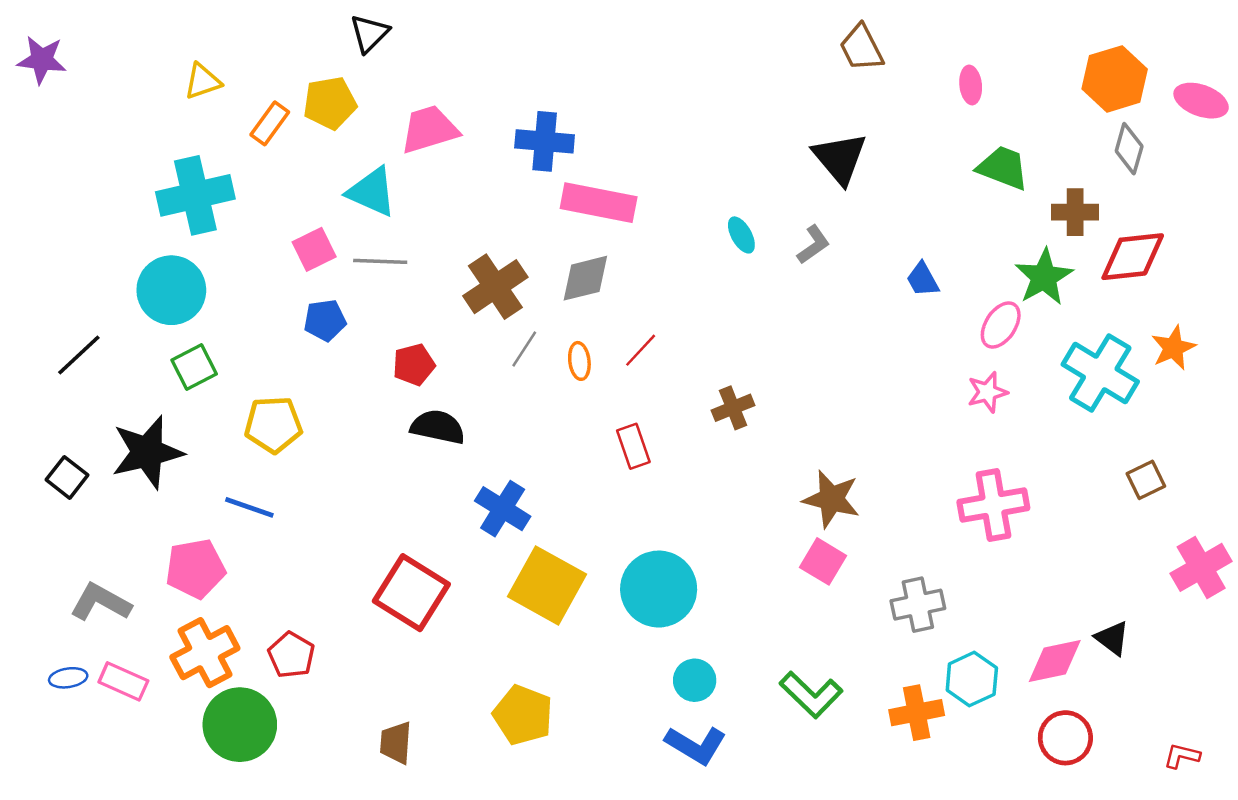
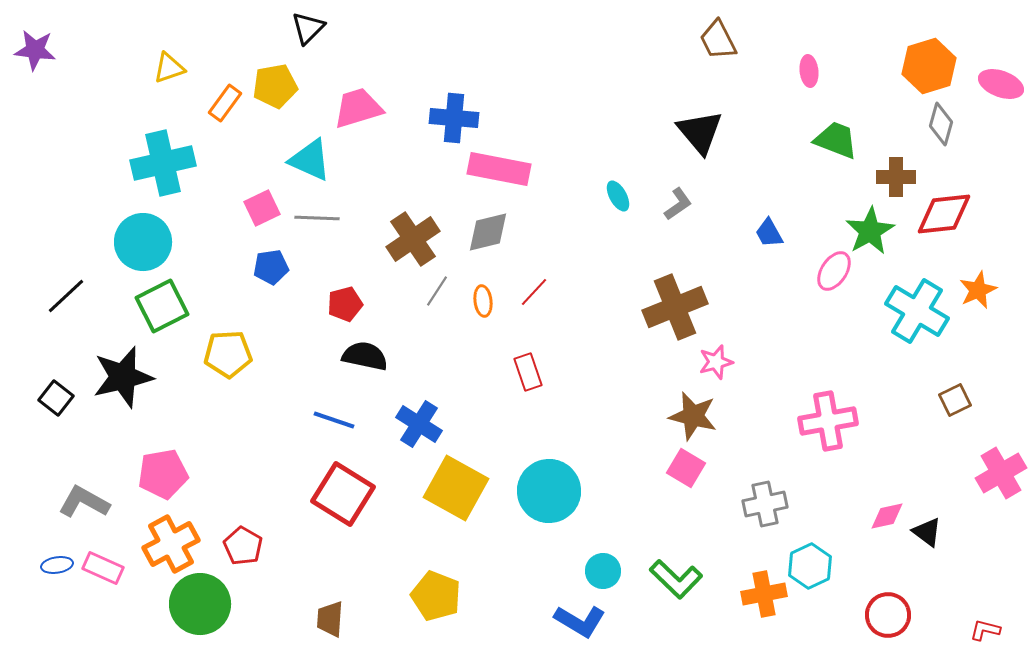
green square: (194, 367) -> (162, 306), size x1.4
pink star: (987, 392) -> (716, 362), moved
brown cross: (733, 408) -> (675, 307), moved, size x1.8
blue line: (249, 507) -> (334, 420), moved
pink diamond: (1055, 661) -> (887, 516), moved, size x0.7
cyan circle: (695, 680) -> (603, 571), moved

